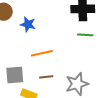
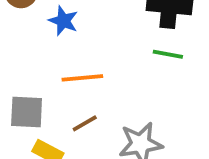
brown line: (46, 77) -> (85, 123), turned -32

